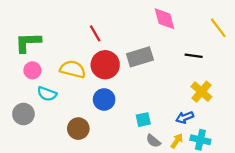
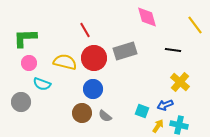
cyan square: (143, 120) -> (142, 111), moved, turned 32
brown circle: (78, 129) -> (82, 113), moved
gray semicircle: (153, 141) -> (105, 116), moved

